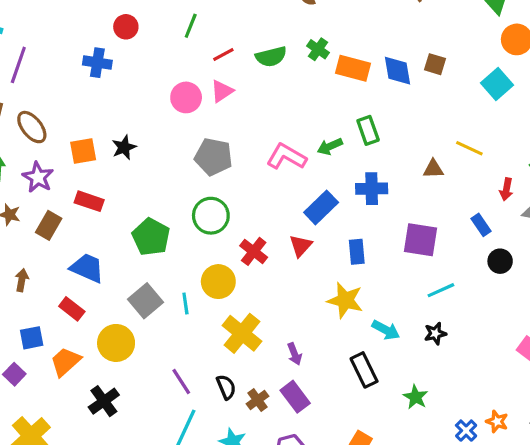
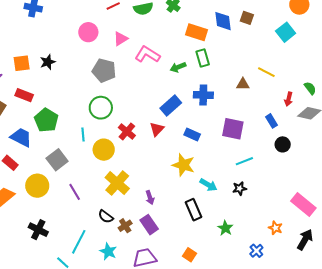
orange rectangle: (353, 68) -> (196, 32), moved
pink triangle: (222, 91) -> (121, 39), moved
pink L-shape: (286, 157) -> (147, 55), moved
green pentagon: (151, 237) -> (46, 120), moved
blue rectangle: (357, 252) -> (192, 135), turned -63
cyan line: (185, 303) -> (83, 135), moved
purple line: (181, 382) -> (75, 192), moved
black semicircle: (226, 387) -> (106, 217), turned 147
black cross: (104, 401) -> (38, 230), moved, turned -30
orange star: (497, 421) -> (275, 228), moved

